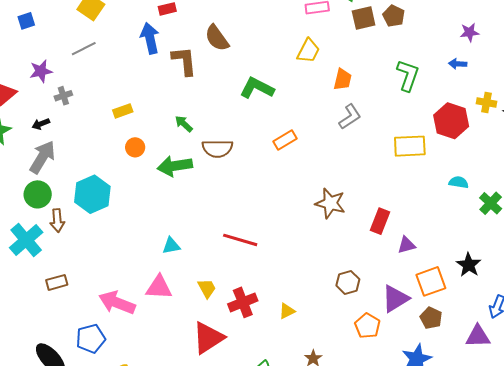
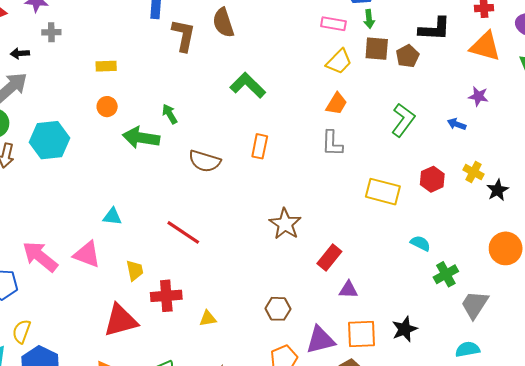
yellow trapezoid: (308, 51) -> (339, 62), moved
gray L-shape: (350, 117) -> (332, 143), turned 108
red hexagon: (451, 121) -> (432, 179), size x0.7
green arrow: (184, 124) -> (170, 114), moved
orange rectangle: (285, 140) -> (260, 146), turned -65
brown semicircle: (217, 148) -> (205, 161), moved

